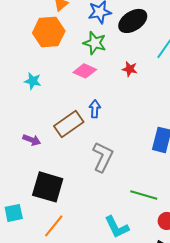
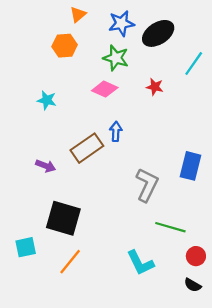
orange hexagon: (49, 32) -> (65, 46), size x0.7
gray L-shape: (103, 157) -> (147, 185), moved

